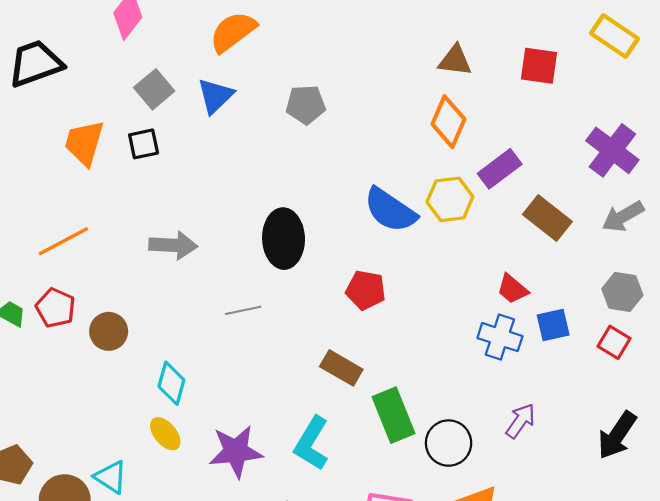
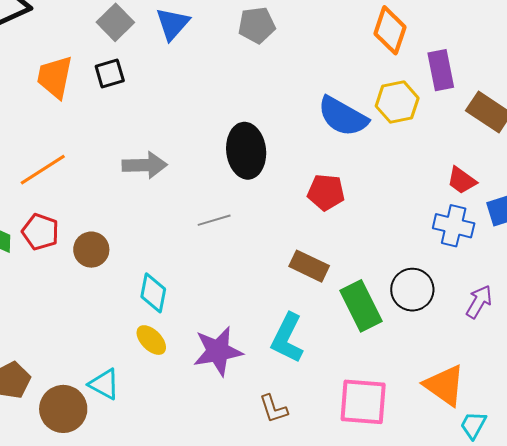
purple rectangle: (500, 169) -> (441, 70), turned -60
black circle: (449, 443) -> (412, 290), moved

